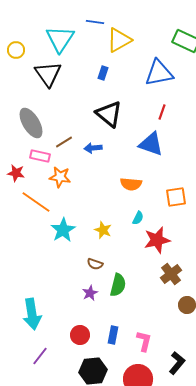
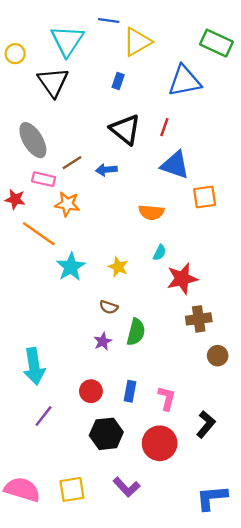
red line: (162, 112) -> (164, 127), moved
orange square: (176, 197) -> (205, 197), moved
brown cross: (171, 274) -> (199, 319), turned 30

